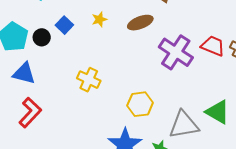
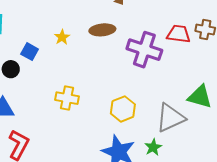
brown ellipse: (140, 23) -> (102, 30), turned 30

